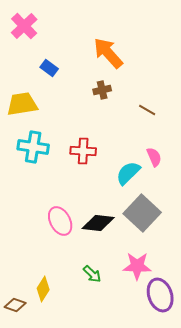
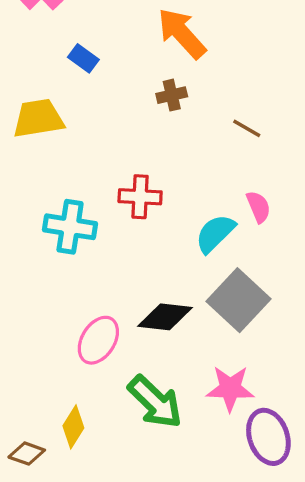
cyan cross: (33, 147) -> (70, 227), moved
pink ellipse: (60, 221) -> (98, 340), moved, turned 60
green arrow: (92, 274) -> (155, 402), size x1.8

